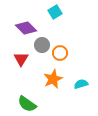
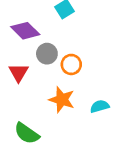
orange star: (53, 79) -> (62, 100), turned -30

